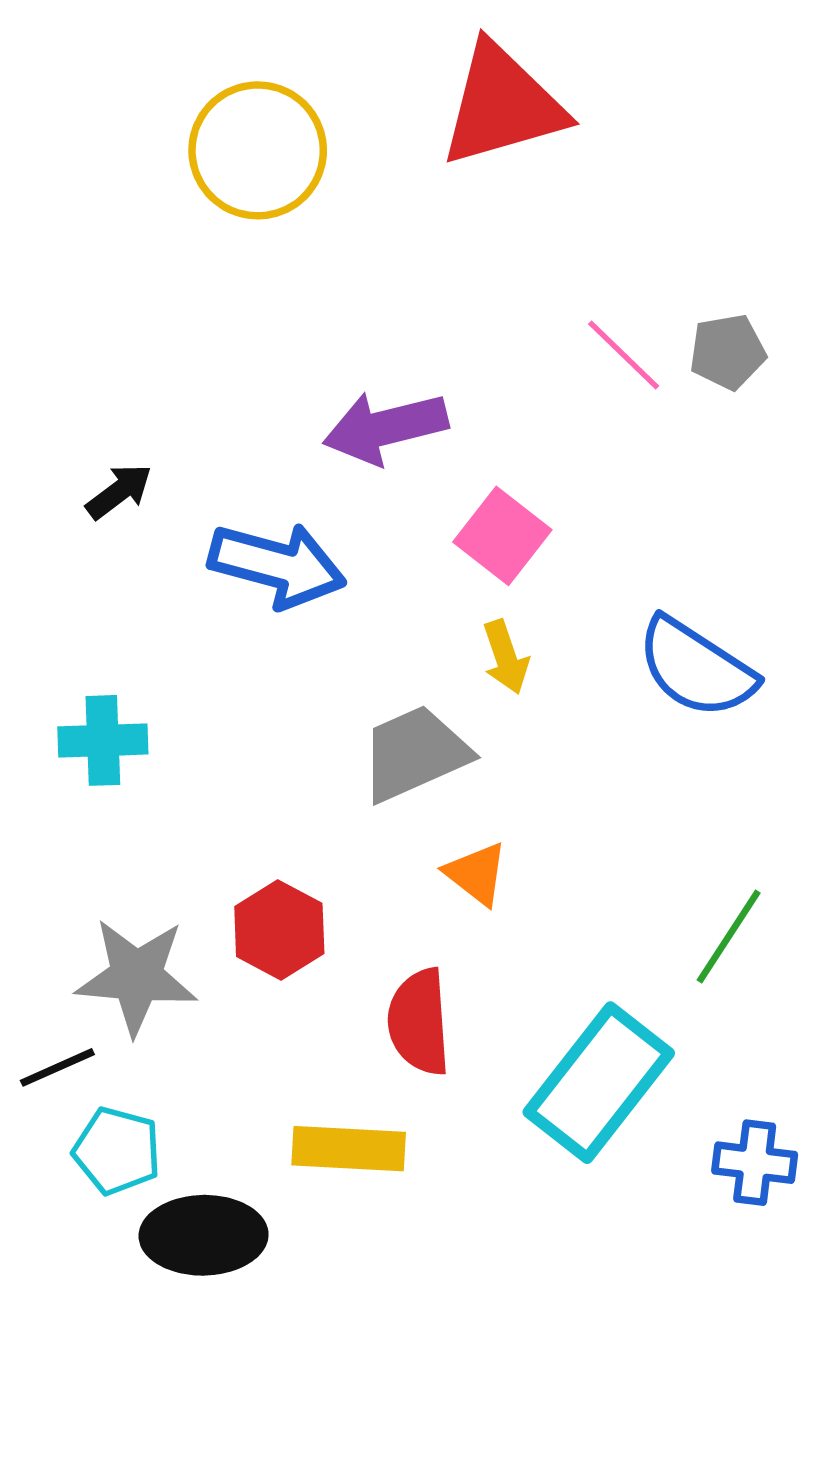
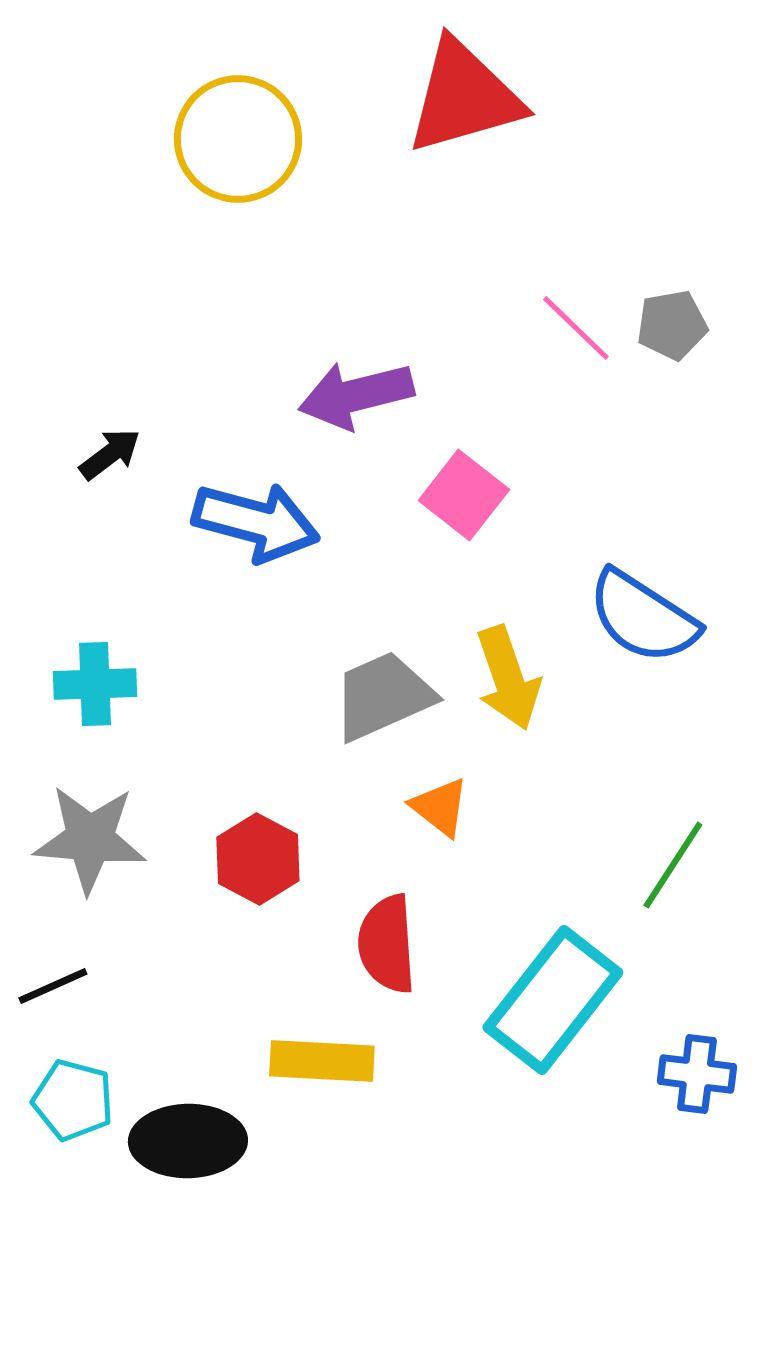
yellow arrow: (506, 657) -> (508, 678), moved, size x1.5
gray star: (136, 976) -> (90, 839), moved
cyan pentagon: (117, 1151) -> (73, 1100), moved

